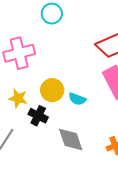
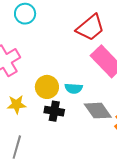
black cross: (38, 116) -> (54, 111), moved
gray diamond: (71, 140) -> (98, 111), moved

